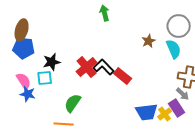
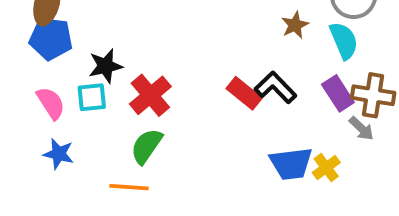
red cross: (87, 67) -> (150, 95), moved
black L-shape: (104, 67) -> (275, 87), moved
blue star: (28, 94) -> (59, 154), moved
purple rectangle: (177, 108) -> (338, 93), moved

